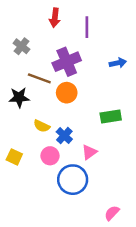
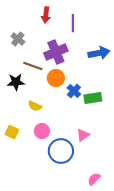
blue arrow: (118, 63) -> (99, 53), size x1.5
blue cross: (64, 136) -> (74, 91), moved
pink triangle: (89, 152) -> (83, 135), moved

